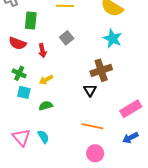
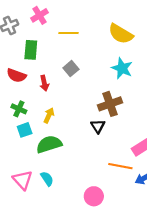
yellow arrow: (46, 80) -> (49, 115), turned 144
cyan square: (24, 92) -> (25, 130), turned -32
green semicircle: (46, 106) -> (49, 144), size x1.6
orange line: (92, 126) -> (120, 166), moved
pink circle: (95, 153) -> (94, 196), moved

